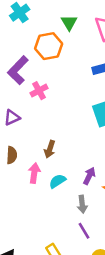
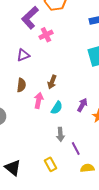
cyan semicircle: (57, 181) -> (57, 108), turned 152
gray arrow: (82, 204) -> (60, 134), moved

